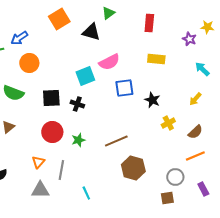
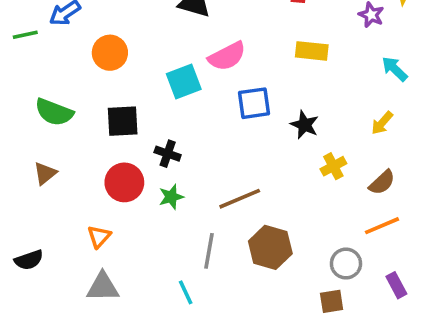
orange circle: (29, 63) -> (110, 53), moved
black cross: (77, 104) -> (168, 154), moved
gray line: (61, 170) -> (209, 251), moved

